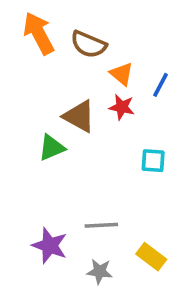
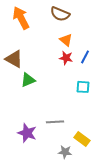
brown semicircle: (88, 44) -> (60, 14), moved
blue line: (160, 85) -> (85, 57), moved
brown triangle: (79, 116) -> (14, 59), moved
gray star: (100, 271) -> (65, 152), moved

